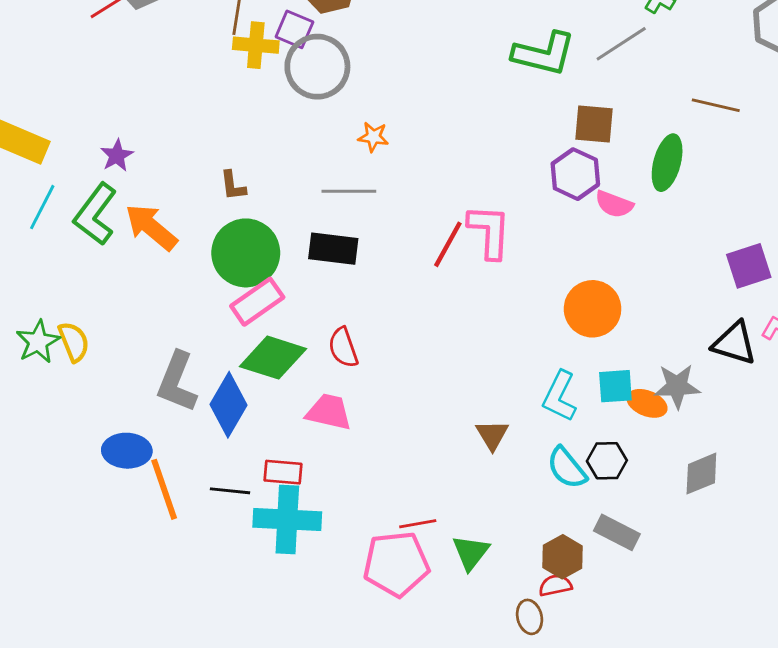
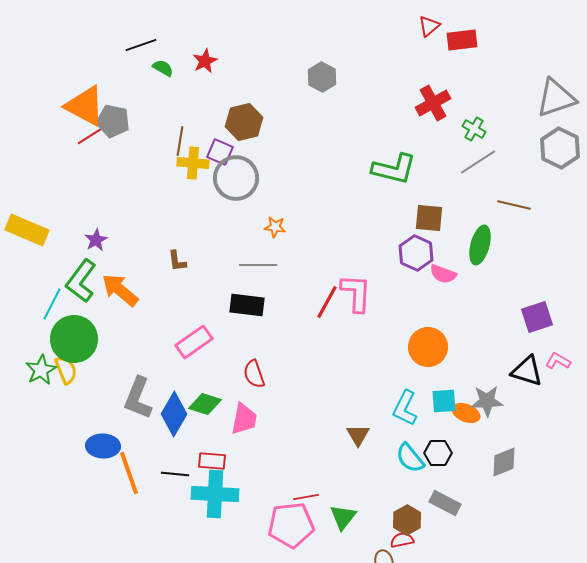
gray line: (621, 44) -> (478, 162), moved
cyan line: (42, 207) -> (52, 304), moved
green circle: (246, 253) -> (74, 339), moved
green diamond: (273, 358) -> (205, 404), moved, size x0.7
pink trapezoid: (329, 412) -> (244, 419), turned 88

